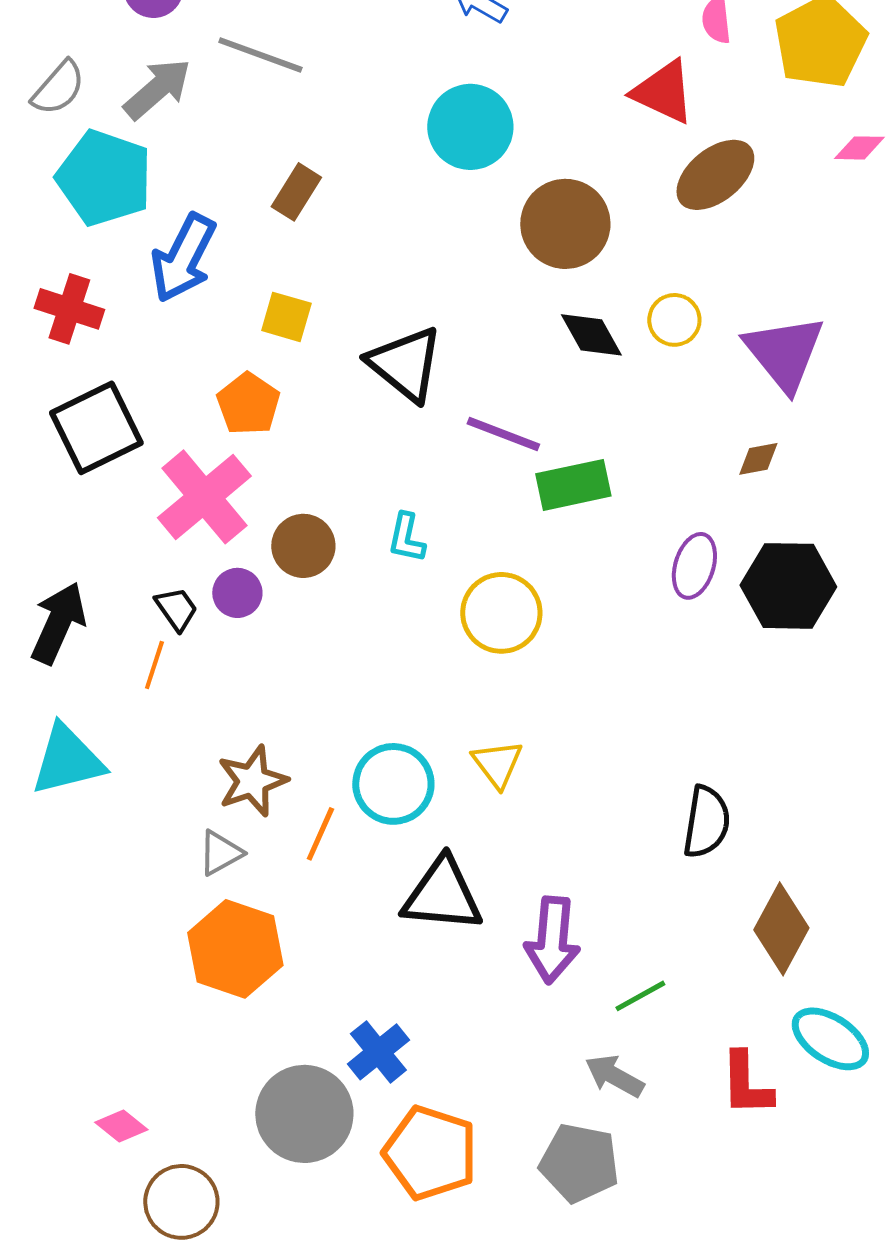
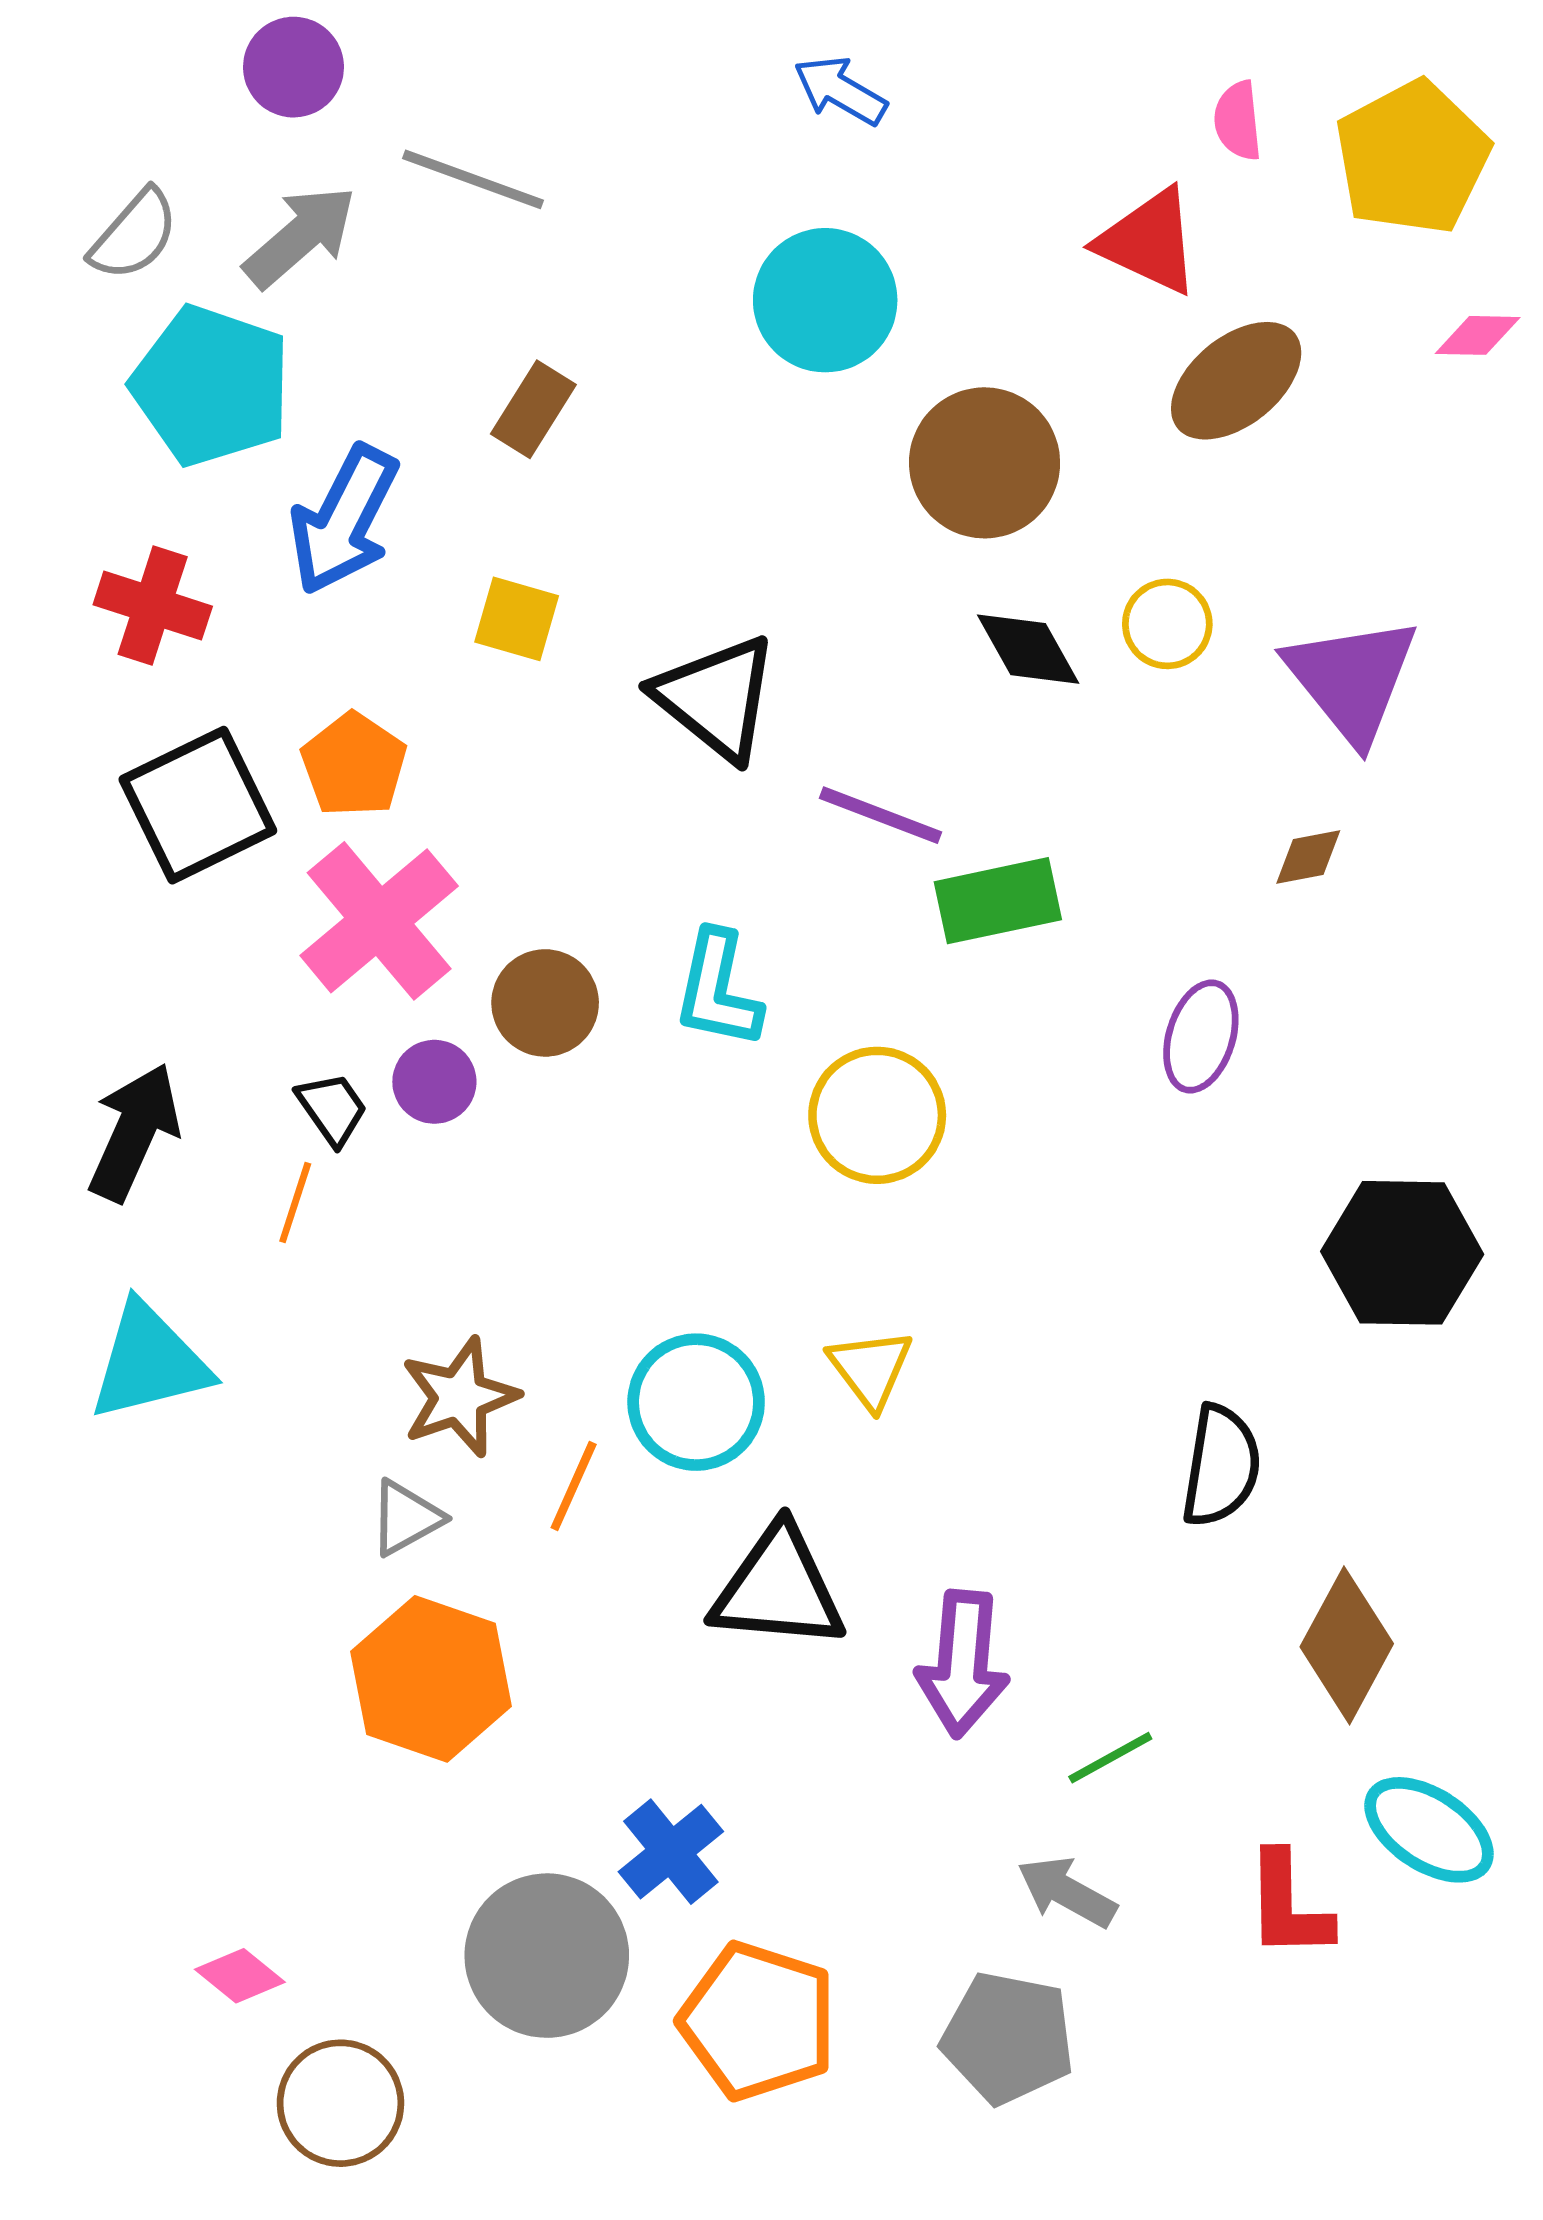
orange pentagon: (248, 404) -> (354, 765), moved
cyan L-shape: (406, 538) -> (718, 990), size x1.4
black hexagon: (788, 586) -> (1402, 1253), moved

